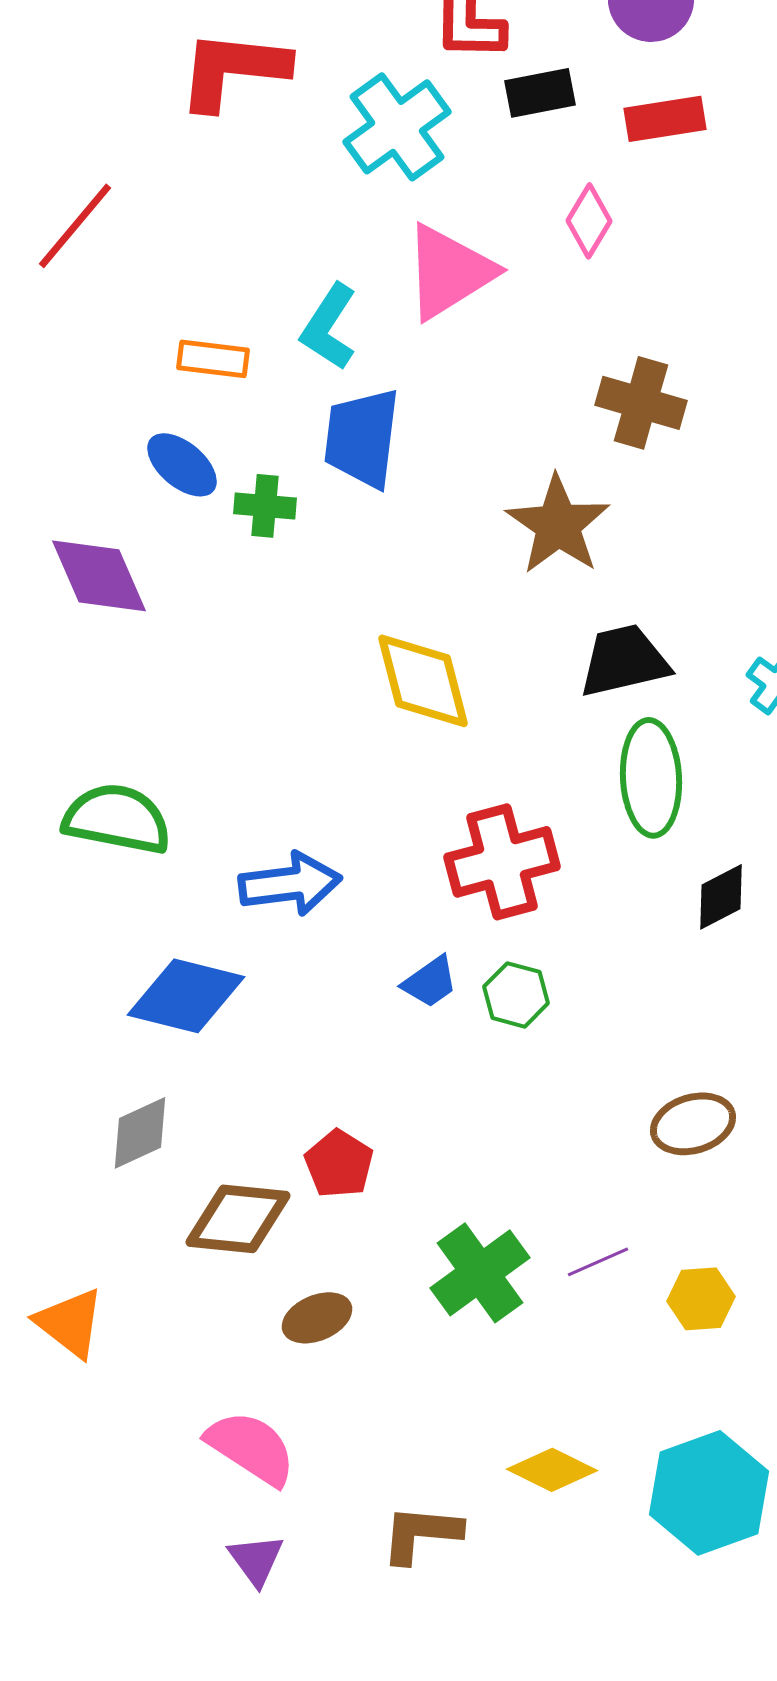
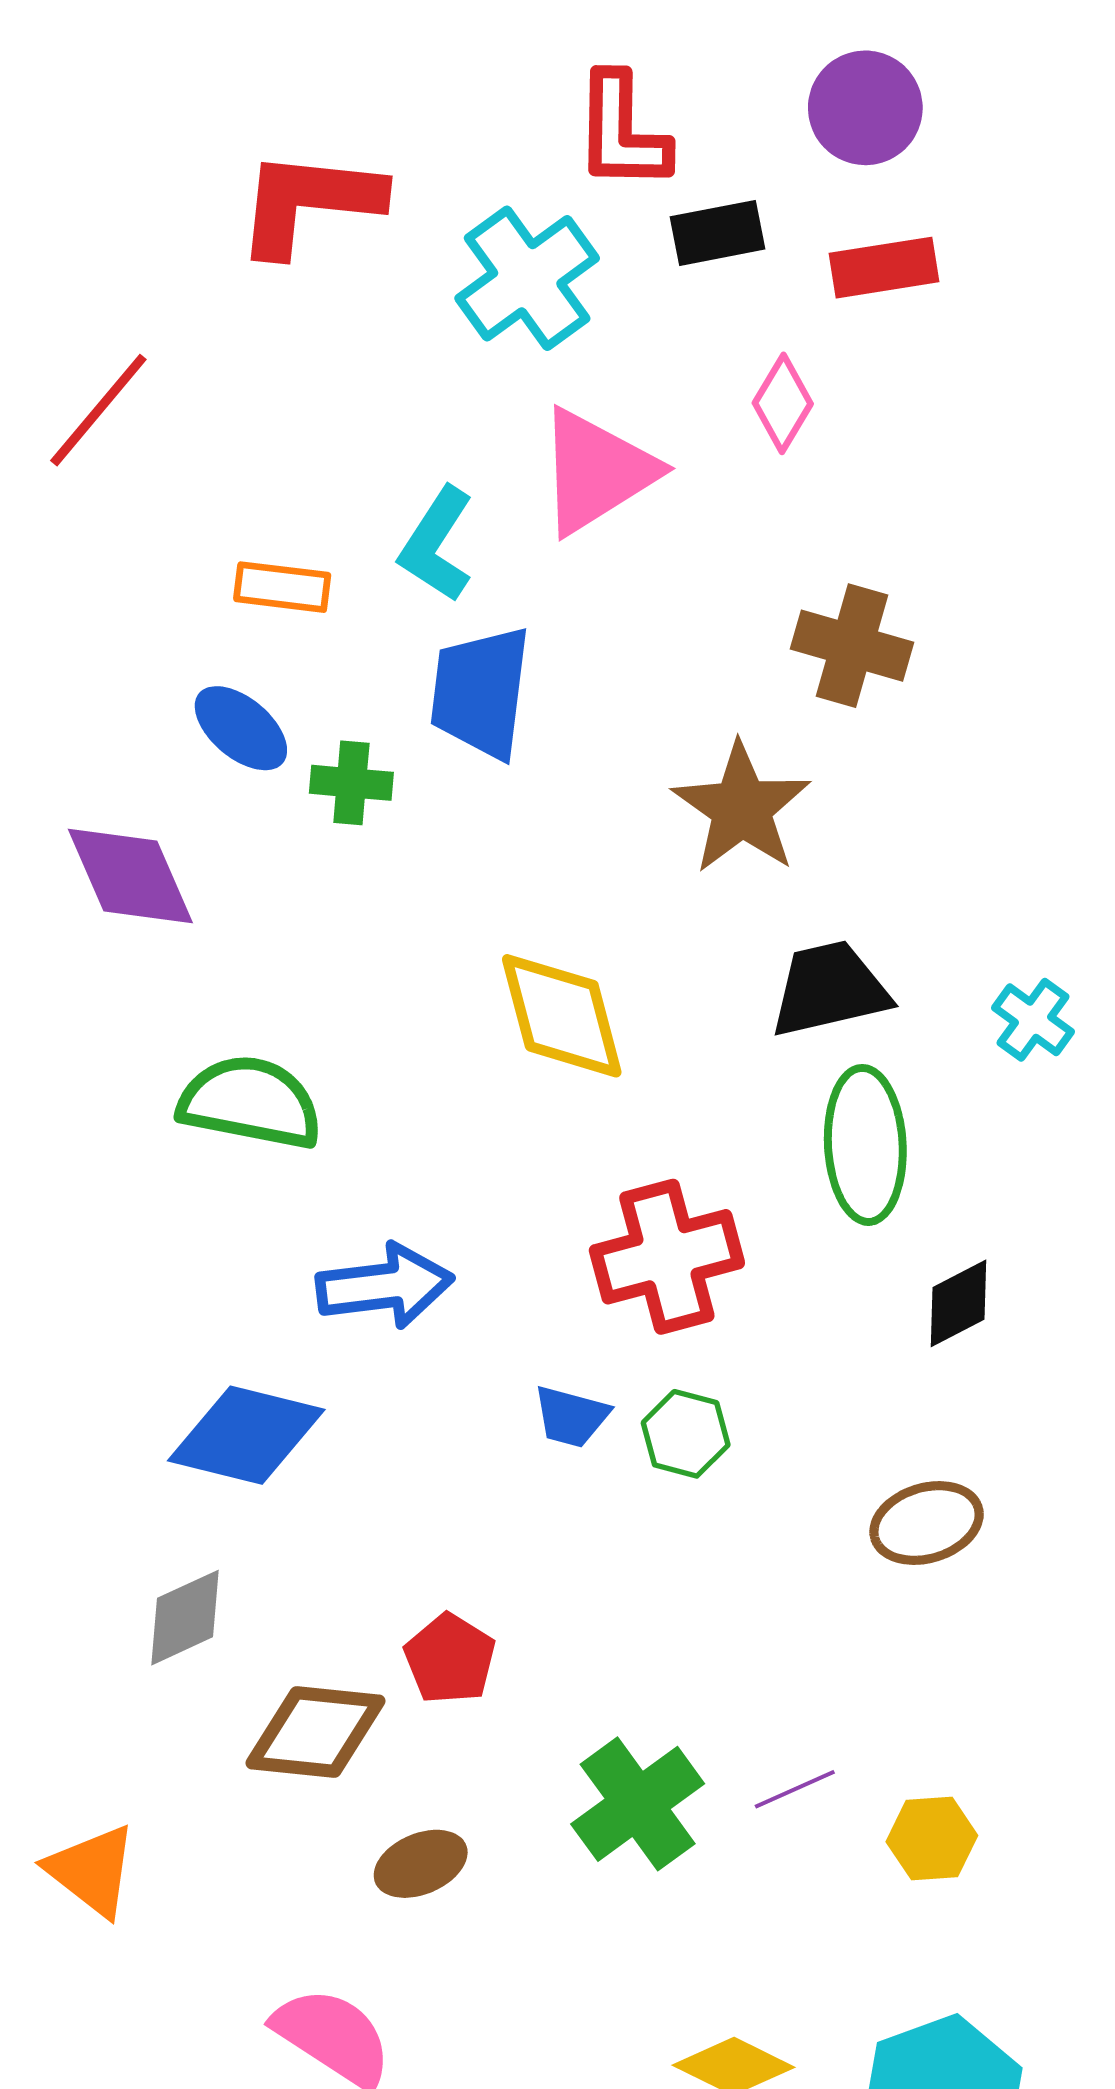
green semicircle: (117, 819) -> (250, 1102), moved
blue trapezoid: (430, 982) -> (571, 1417), turned 50
brown ellipse: (693, 1124) -> (927, 1523), moved

